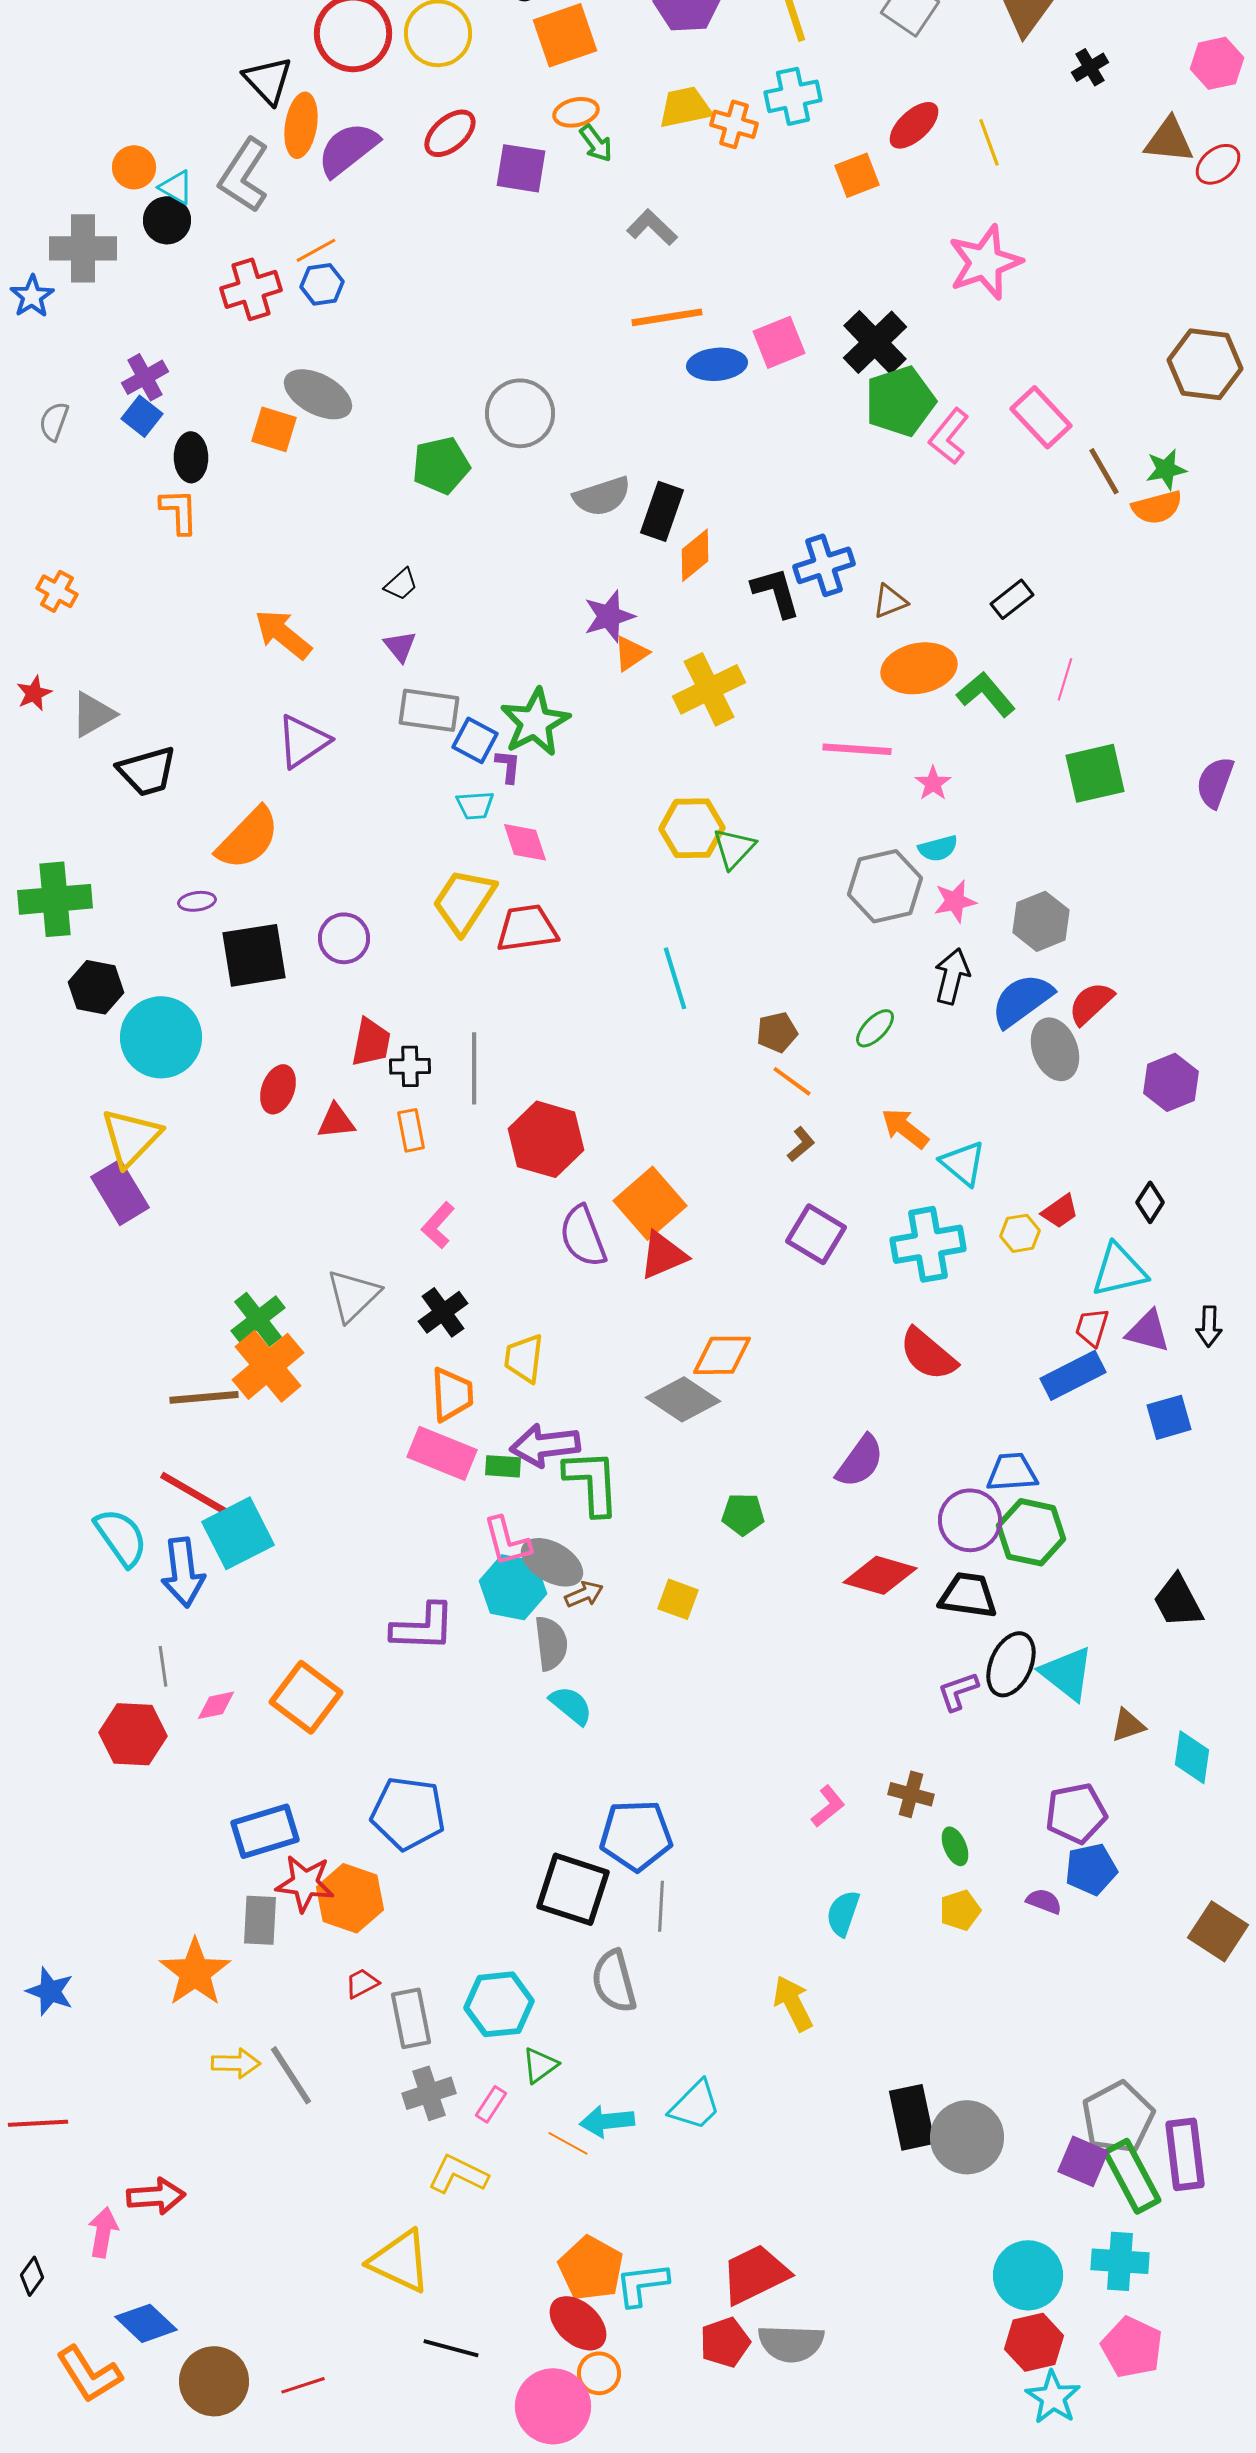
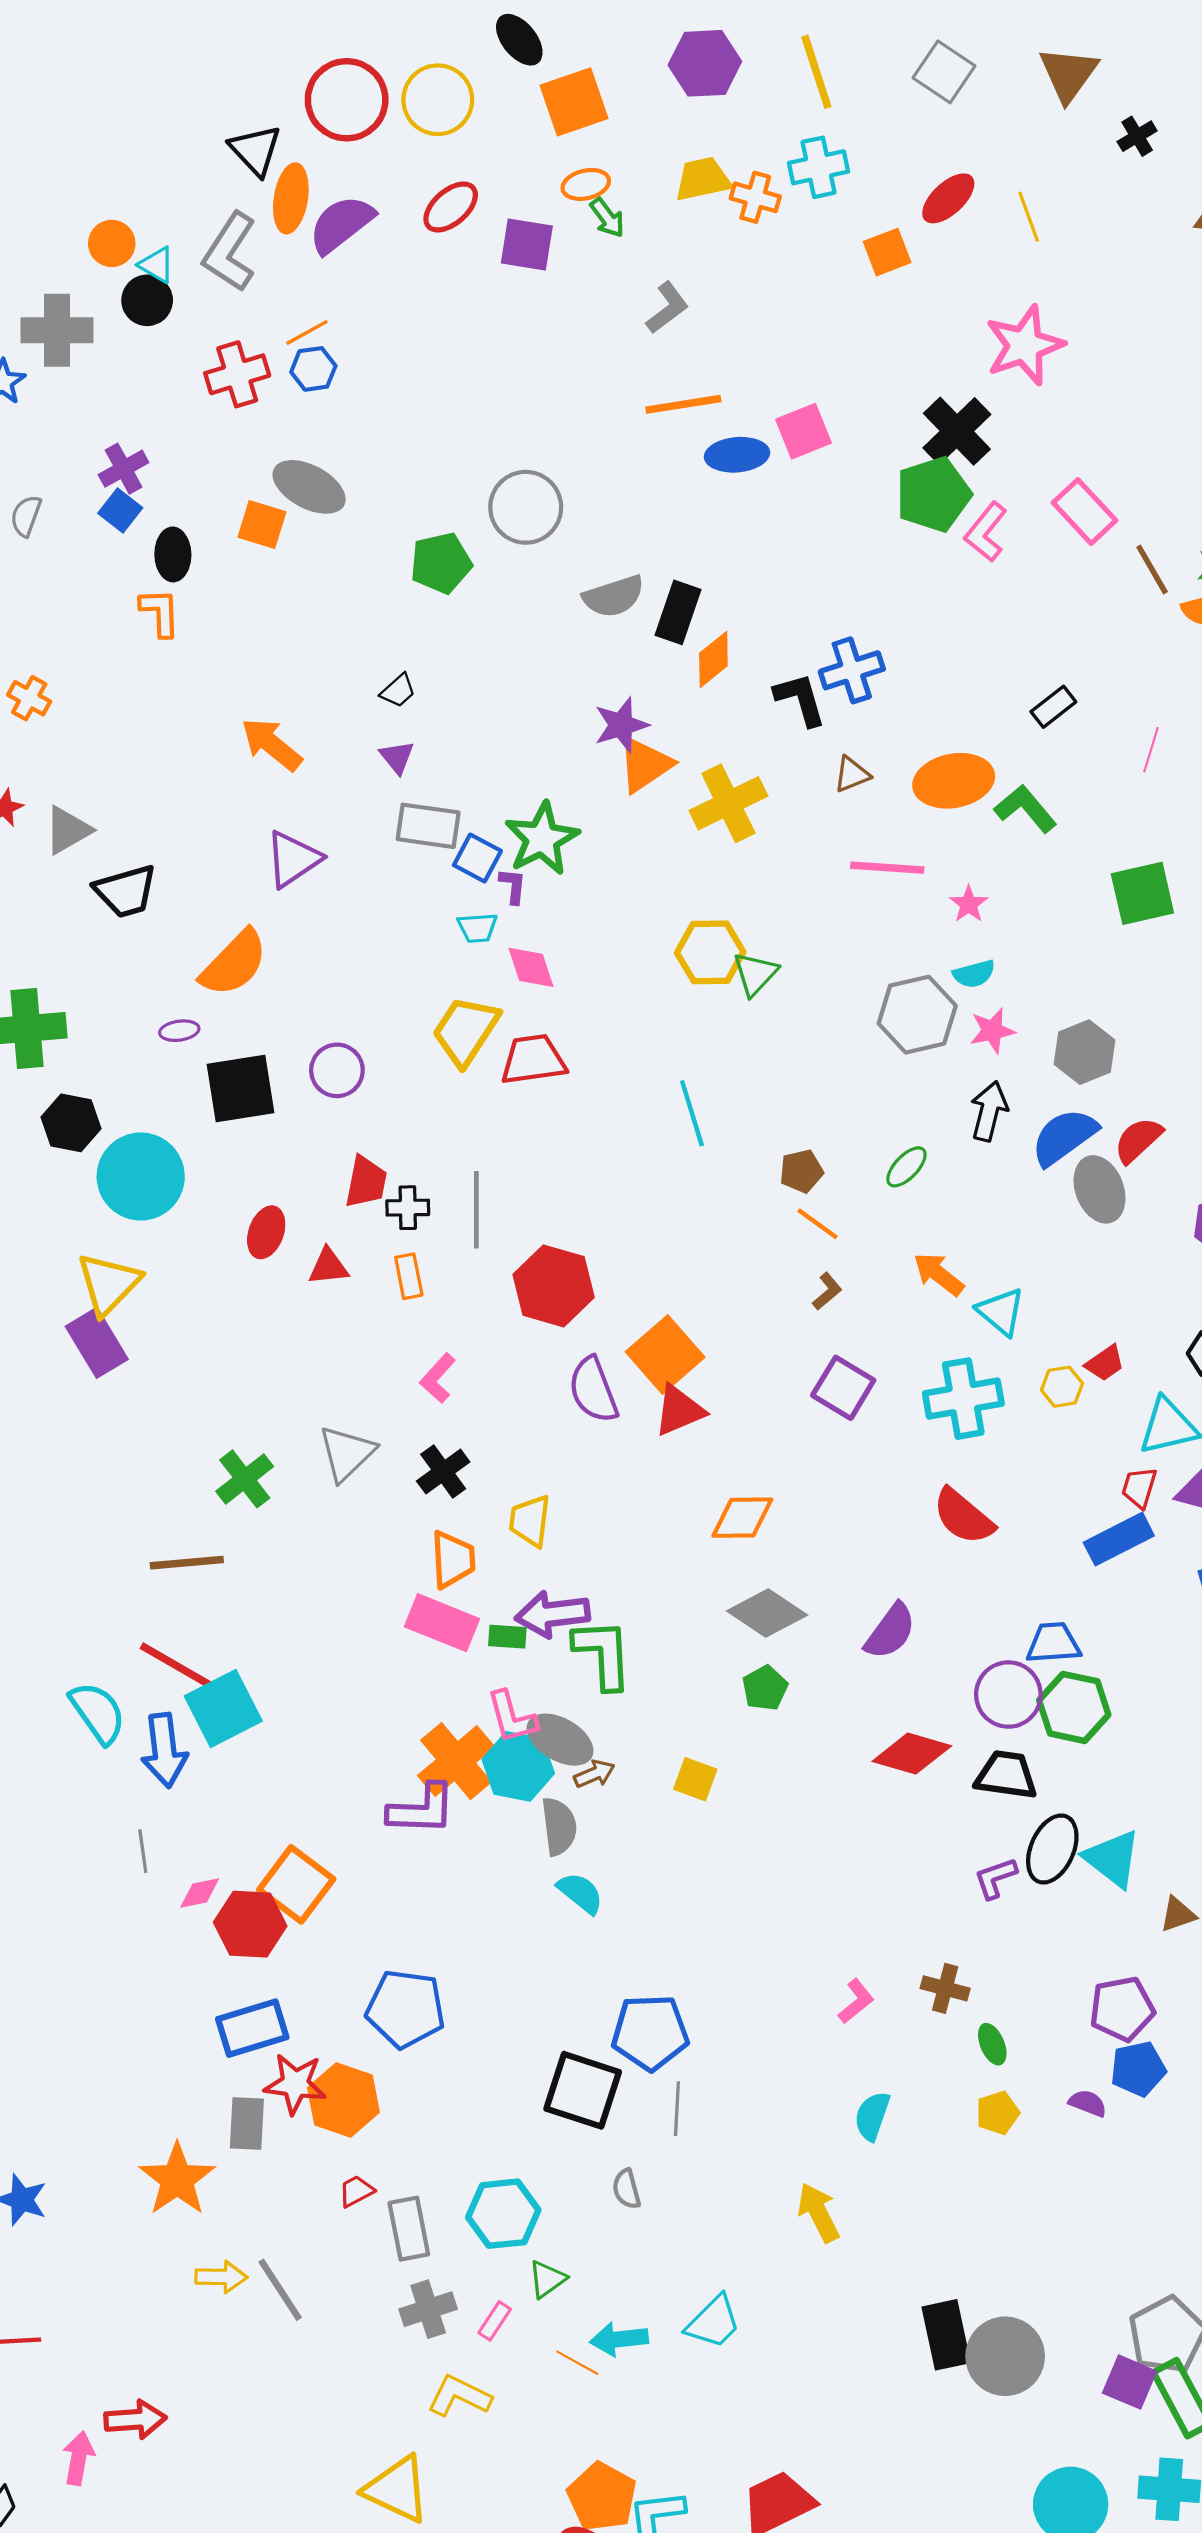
gray L-shape: (652, 227) -> (667, 308), turned 99
black cross: (875, 342) -> (957, 431), moved
brown triangle: (890, 601) -> (852, 774), moved
orange triangle: (631, 653) -> (645, 765), size x1.5
pink line: (1065, 679) -> (1151, 750), moved
orange cross: (268, 1366) -> (456, 1761), moved
gray diamond: (683, 1399) -> (767, 1613), moved
green pentagon: (743, 1514) -> (765, 1688), turned -30
red hexagon: (133, 1734) -> (250, 1924), moved
gray semicircle: (614, 1981) -> (627, 2189), size x0.6

